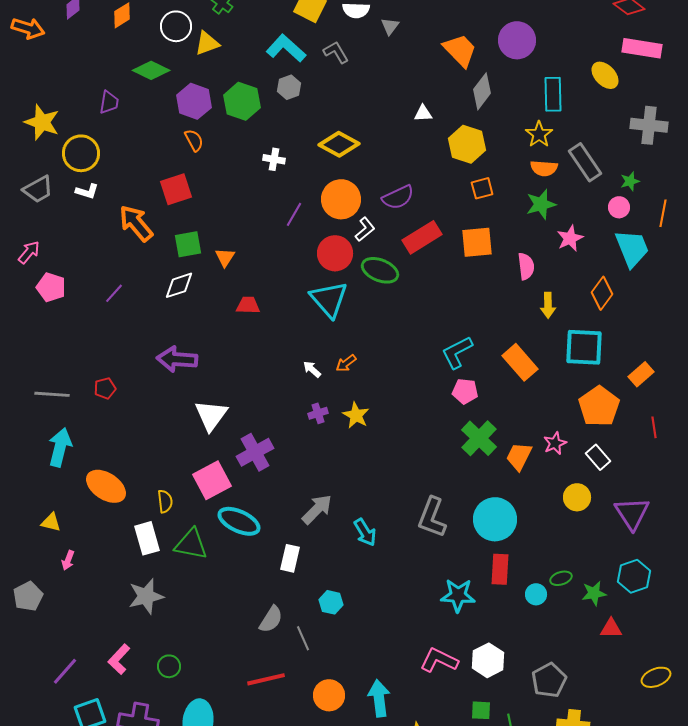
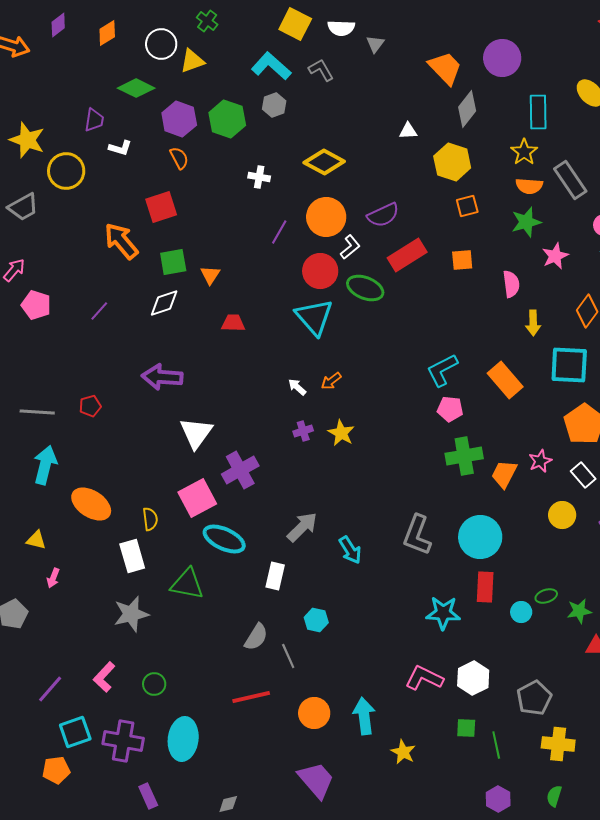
white L-shape: (87, 191) -> (120, 148), moved
orange square: (477, 242) -> (462, 260), size x0.7
green cross: (479, 438) -> (464, 456), turned 36
green triangle: (191, 544) -> (187, 584), moved

